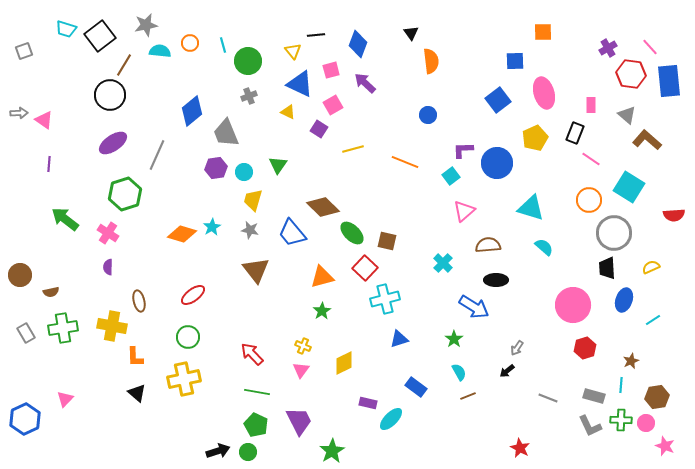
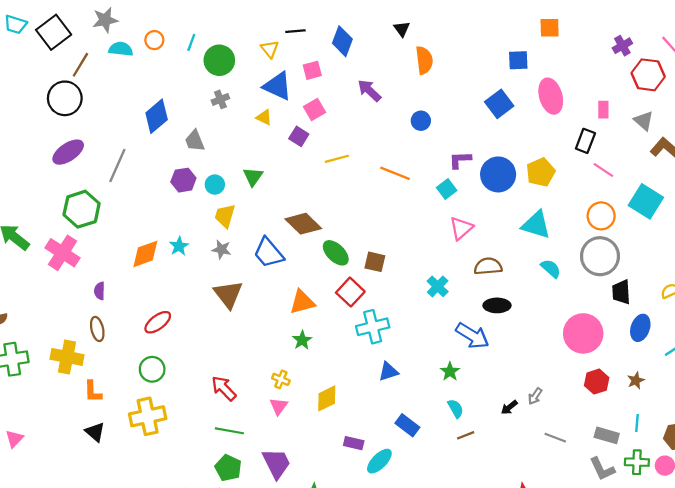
cyan line: (223, 45) -> (191, 42), turned 35
purple arrow: (365, 83) -> (369, 90), moved
gray trapezoid: (226, 133) -> (195, 141), size x0.7
yellow pentagon: (535, 138) -> (541, 172), moved
pink cross: (108, 233) -> (63, 253), size x1.4
gray circle: (614, 233) -> (600, 256), moved
orange diamond: (182, 234) -> (145, 254), turned -36
purple semicircle: (108, 267) -> (99, 291), moved
gray arrow: (517, 348) -> (535, 396), moved
brown star: (631, 361) -> (636, 380), moved

